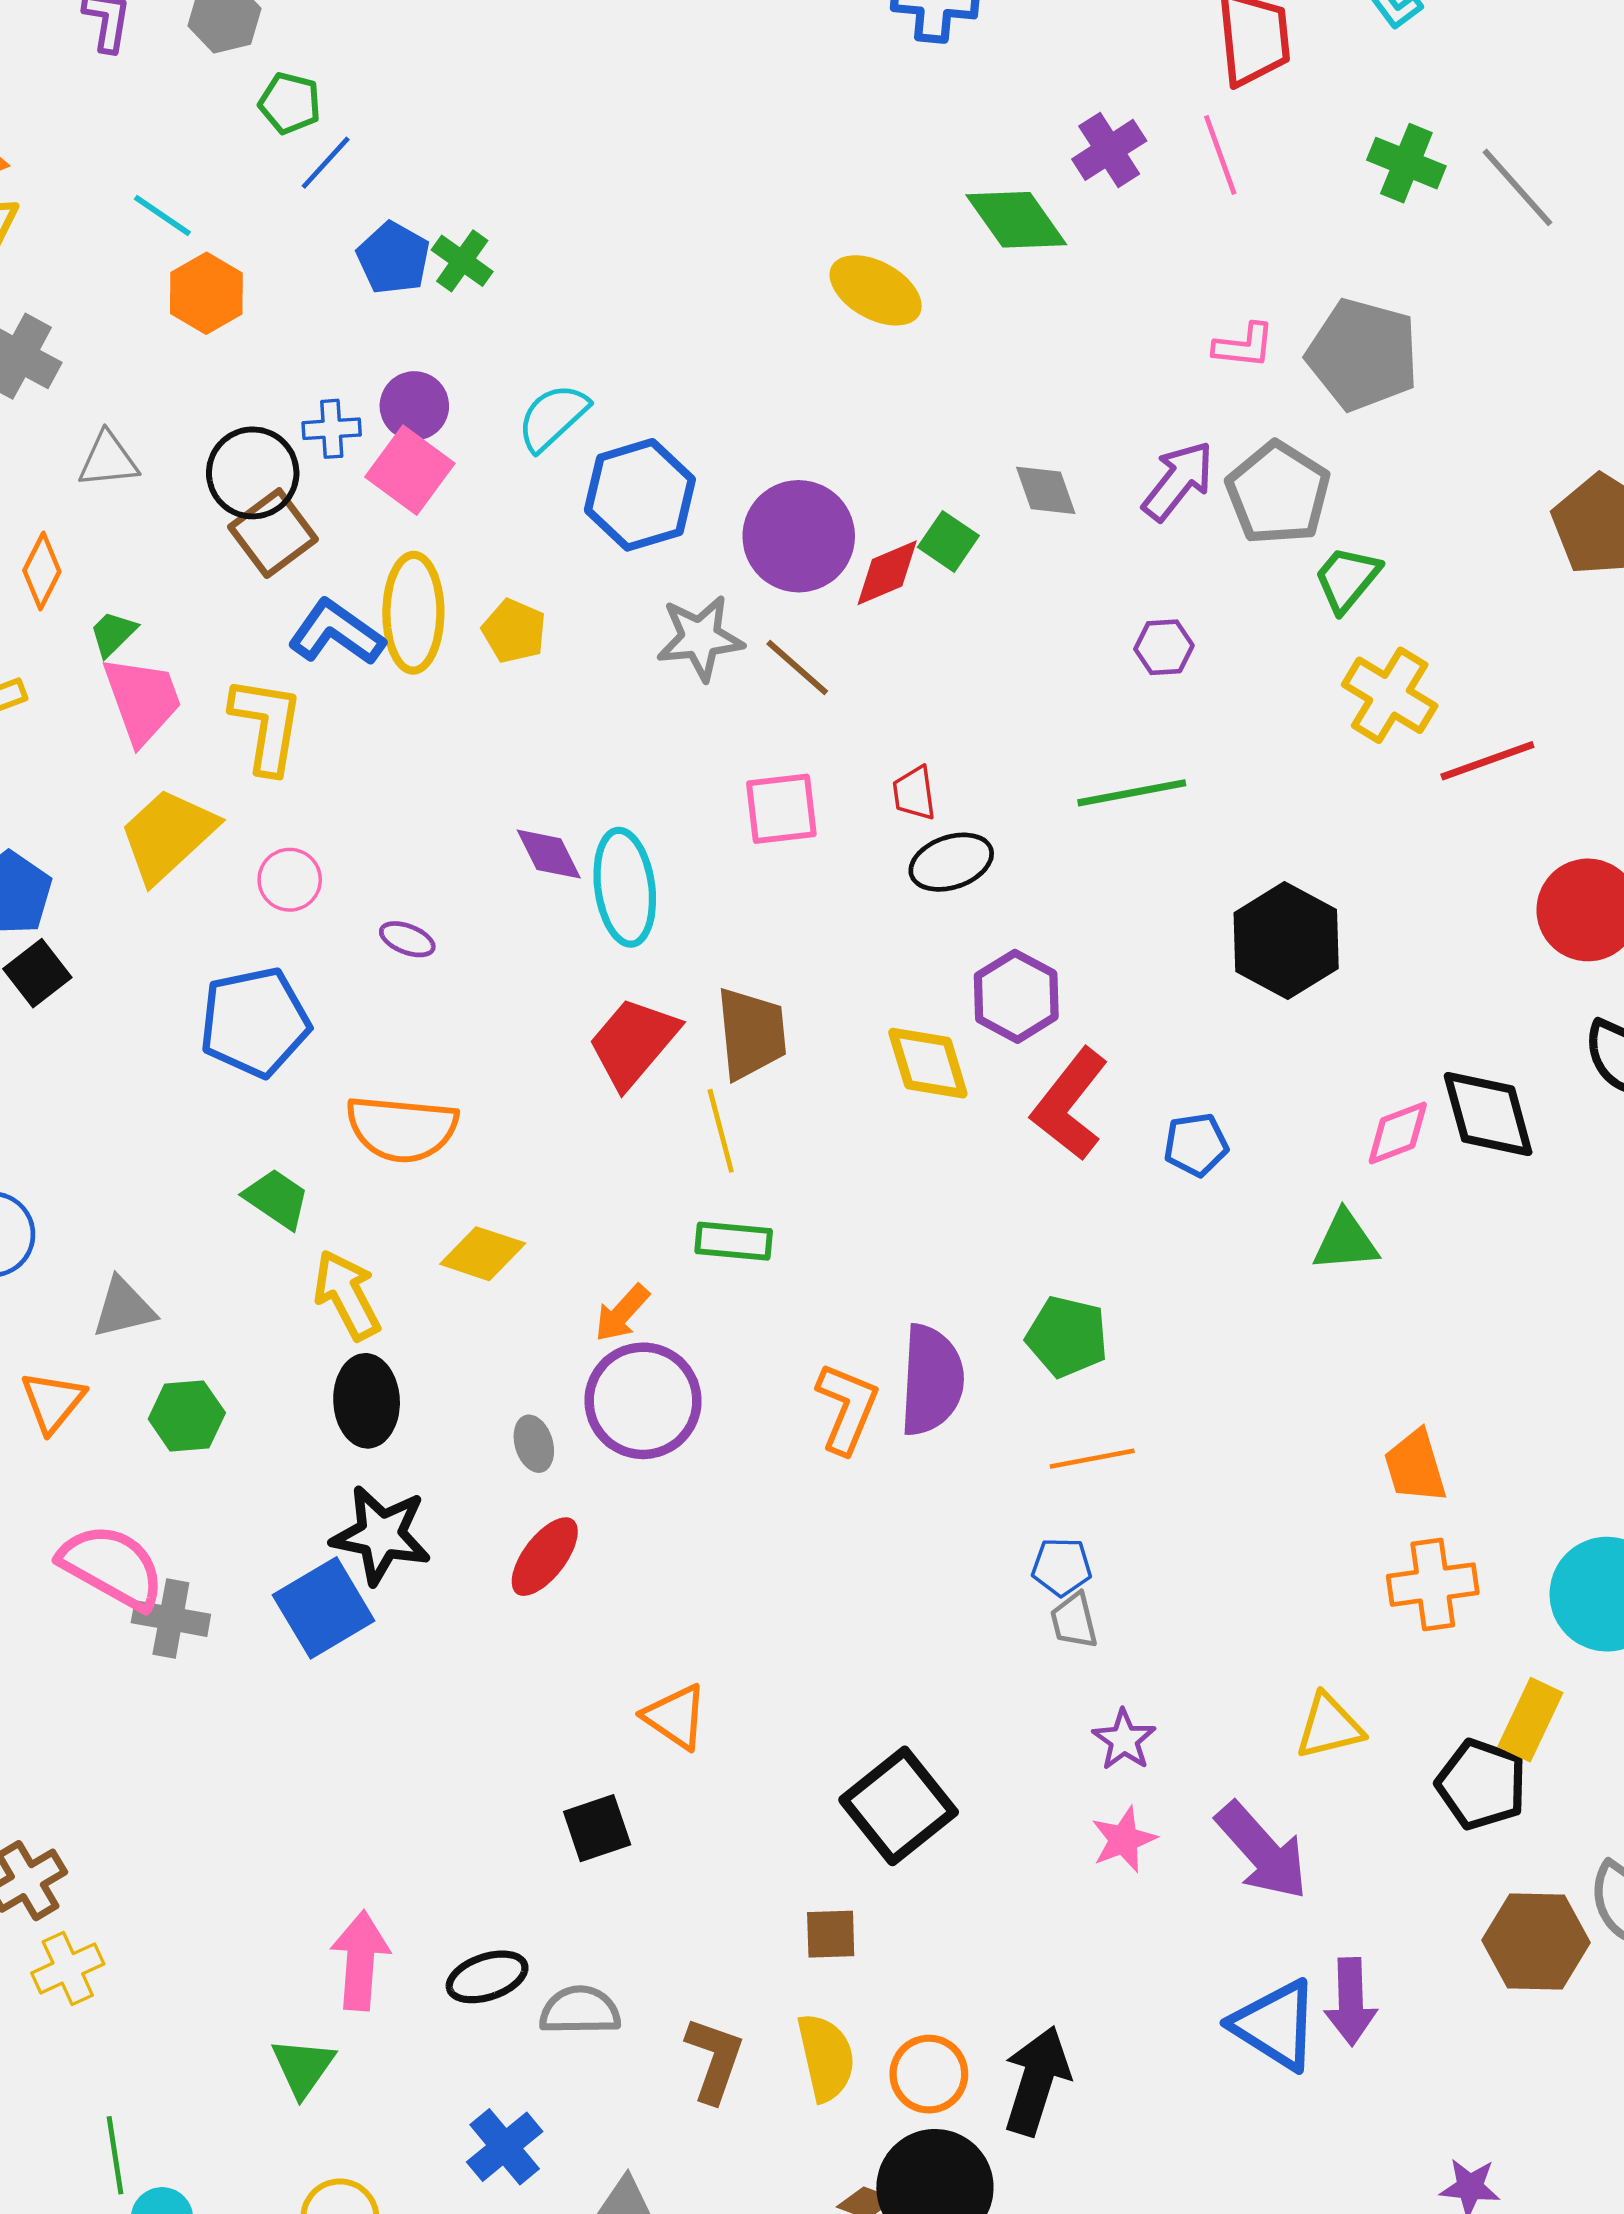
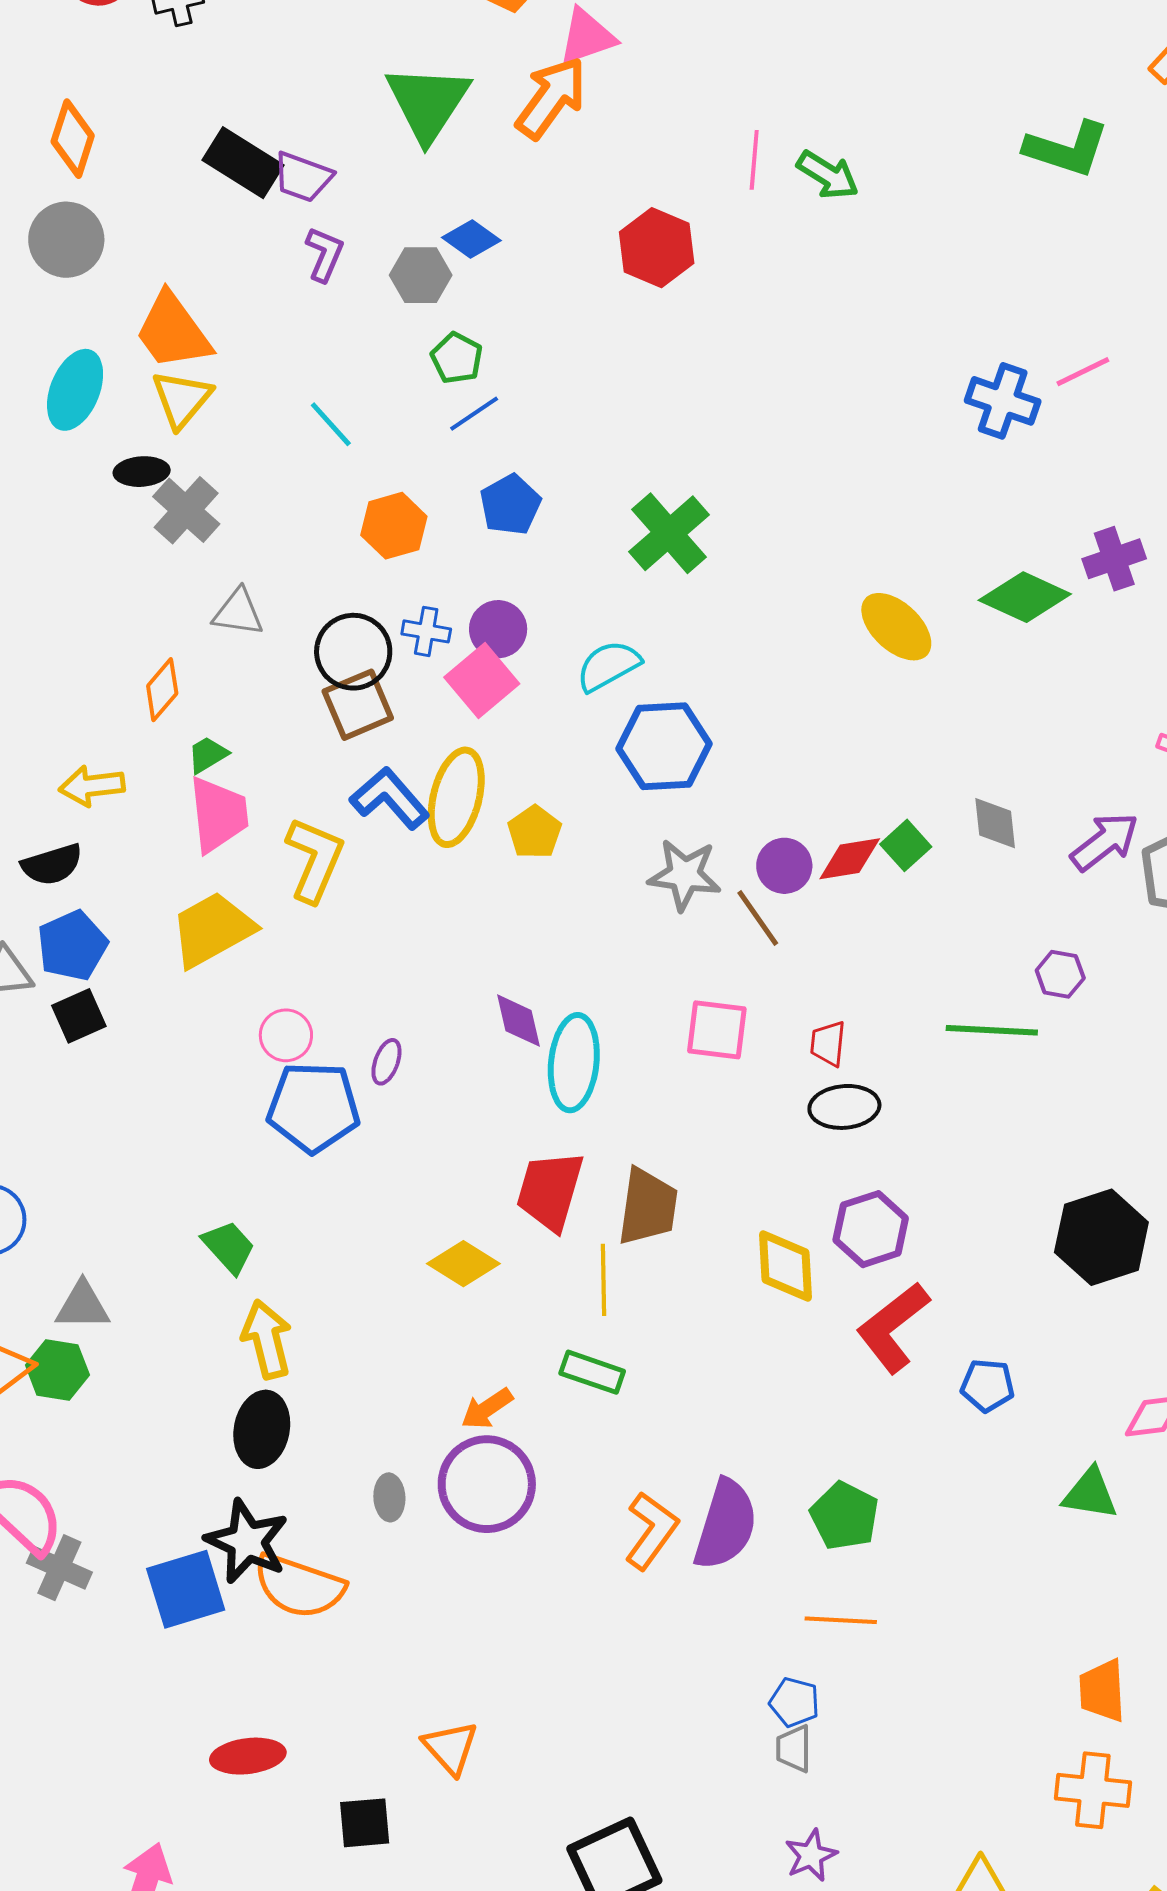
green diamond: (1016, 220) -> (1025, 597), turned -44
green cross: (462, 261) -> (669, 533), moved, size x1.6
orange hexagon: (206, 293) -> (394, 526), moved
purple circle: (799, 536) -> (784, 866), moved, size x0.6
green line: (1132, 793) -> (992, 1030), moved
pink circle: (290, 880) -> (286, 1035), moved
purple ellipse: (407, 939) -> (386, 1062), turned 75
blue pentagon: (255, 1022) -> (313, 1107), moved
red trapezoid: (633, 1043) -> (550, 1191), turned -38
orange semicircle: (402, 1129) -> (299, 1586), moved
yellow diamond: (483, 1254) -> (463, 1264), moved
green hexagon: (187, 1416) -> (57, 1370), moved
red ellipse: (545, 1557) -> (248, 1756), moved, turned 32

